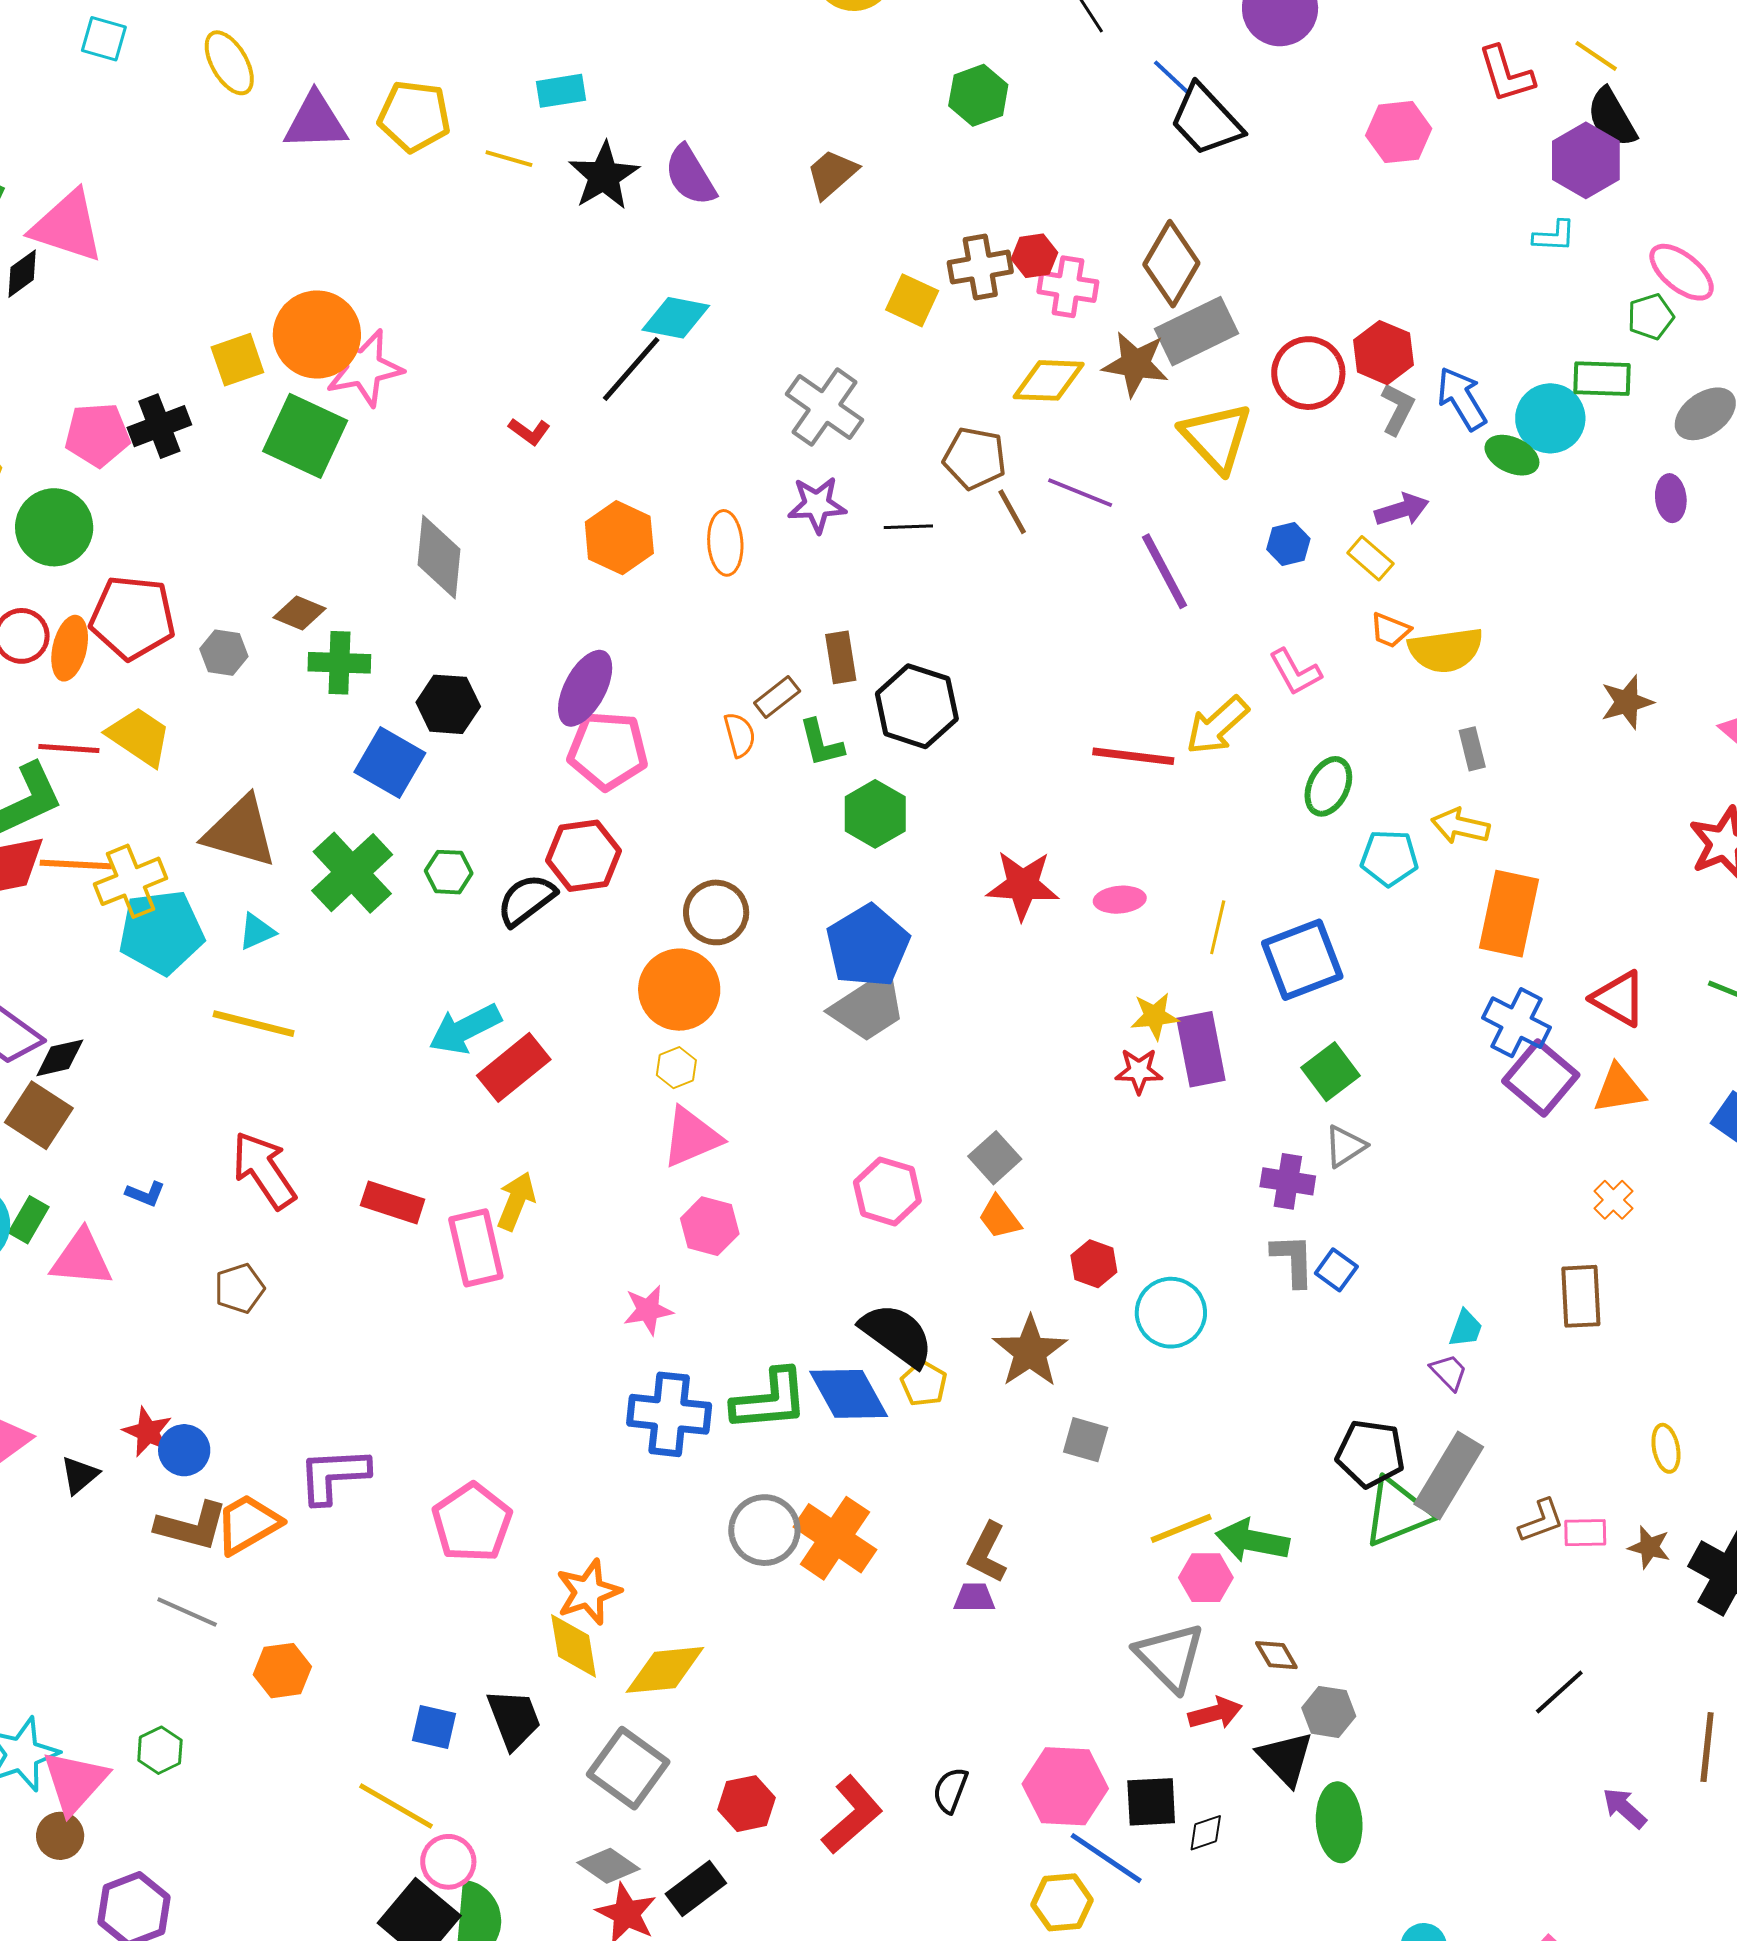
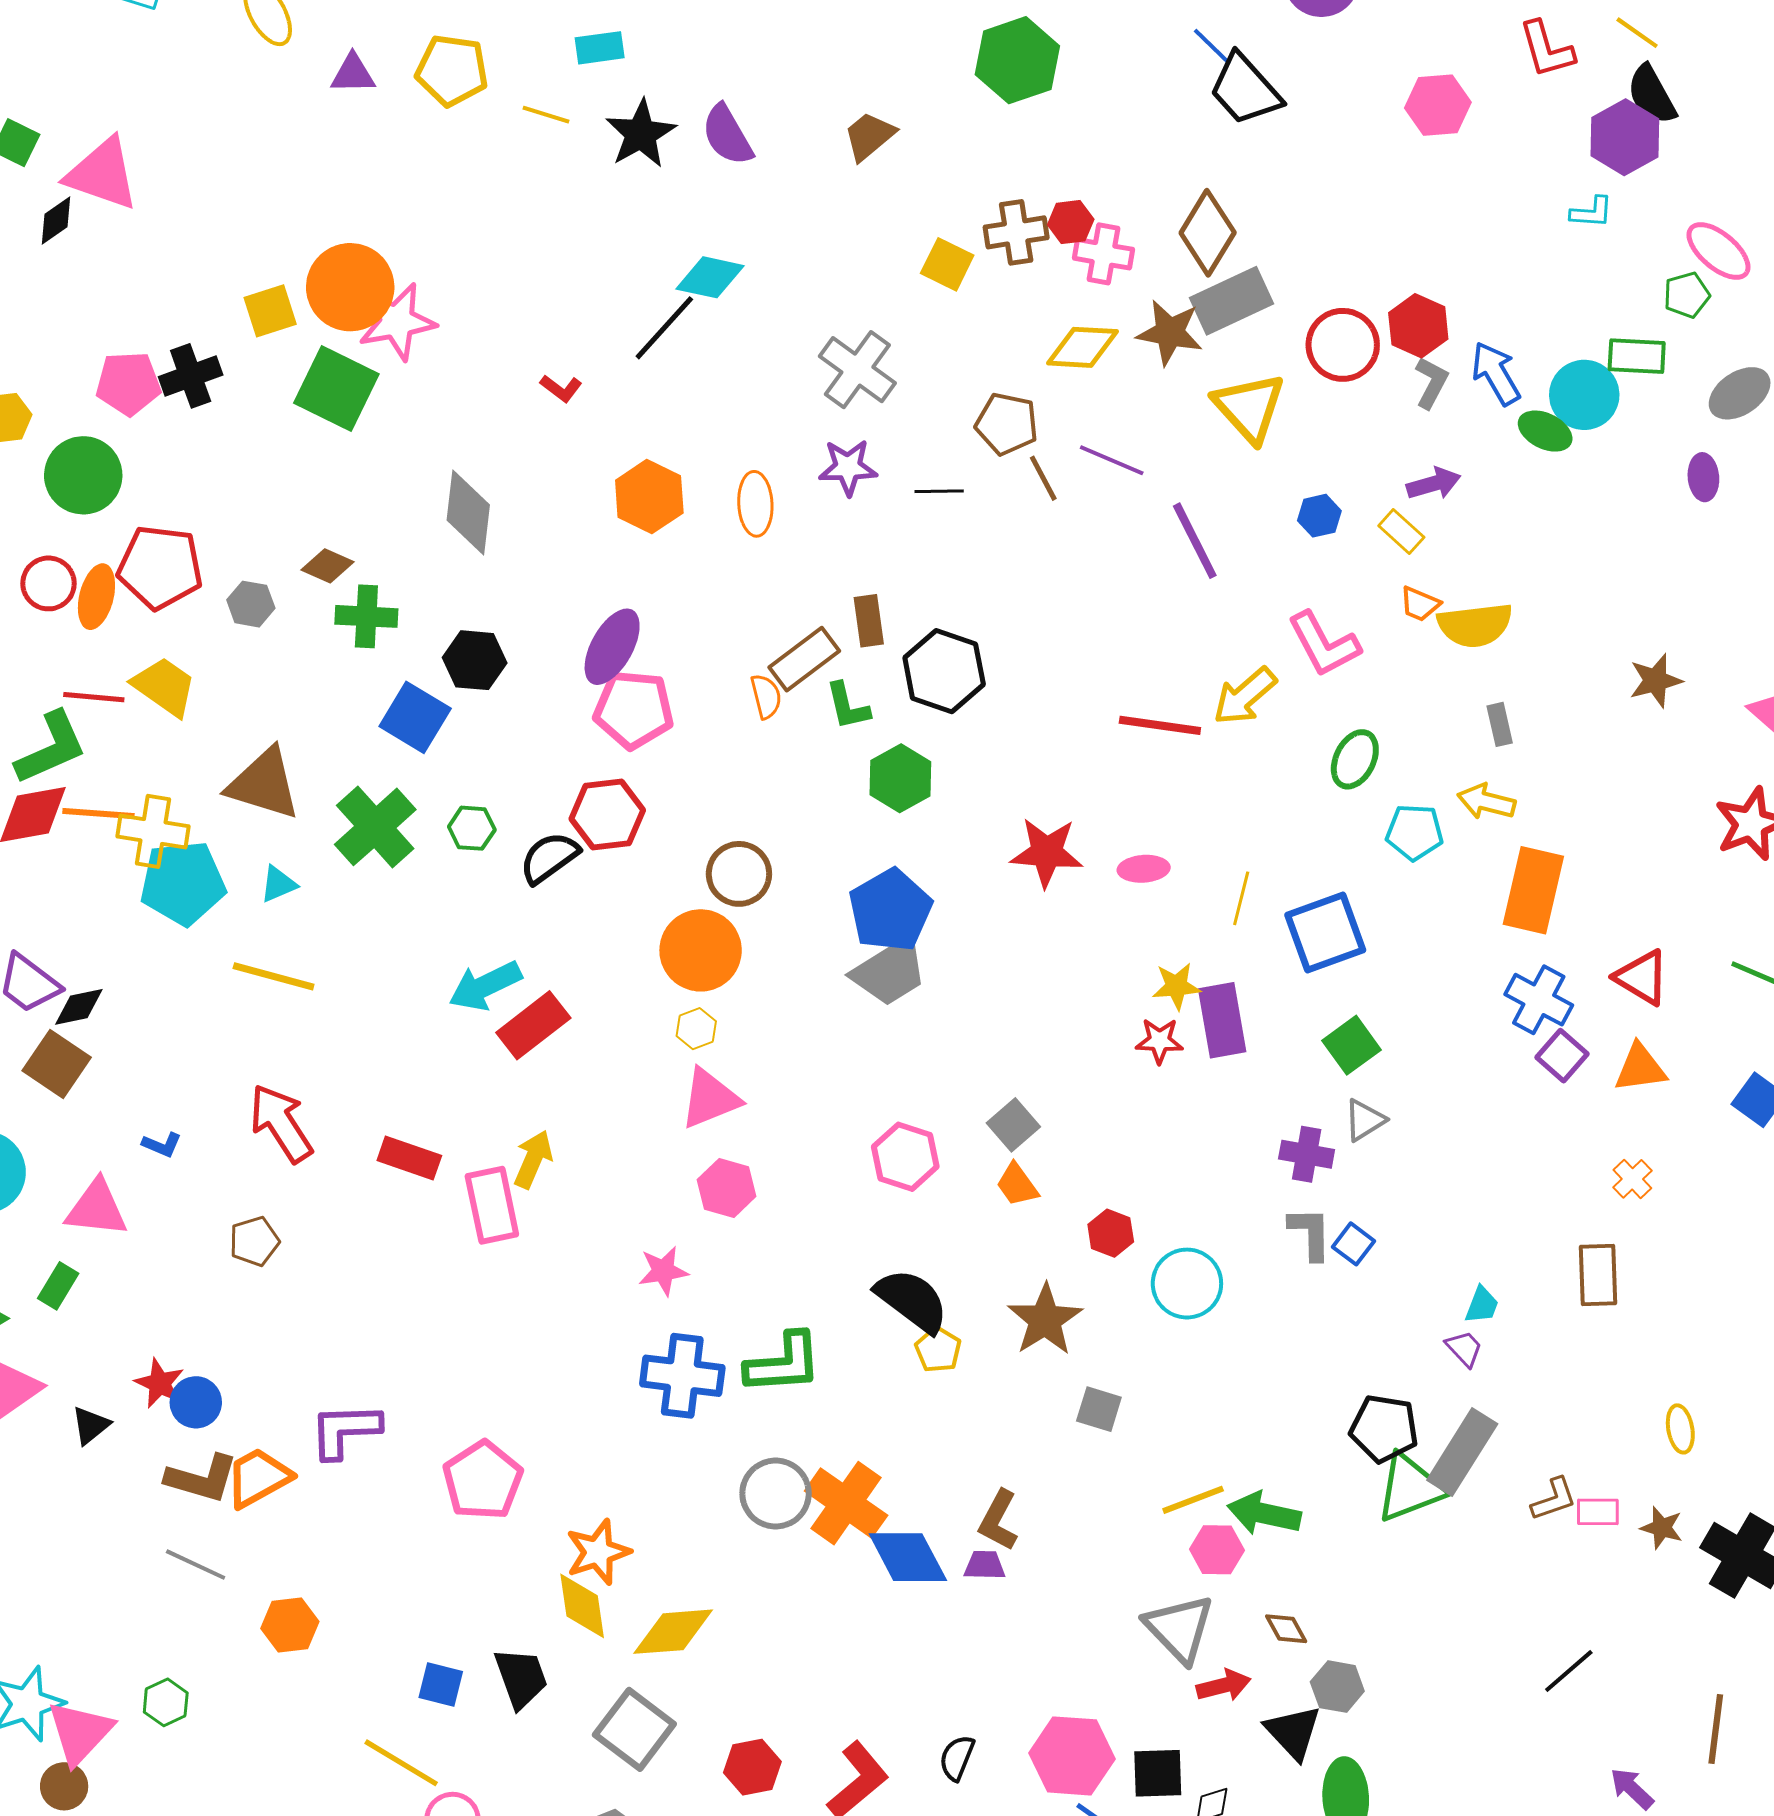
green hexagon: (978, 95) -> (1017, 60), size x1.4
purple triangle: (315, 122) -> (353, 74), size x0.7
pink L-shape: (1295, 672) -> (1324, 644), size x1.4
brown rectangle: (777, 697) -> (804, 659), size x1.5
yellow cross: (131, 881) -> (153, 831), turned 30
purple square: (1541, 1078) -> (1562, 1056), size x0.7
green rectangle: (29, 1220) -> (58, 1286), moved
blue diamond: (849, 1394) -> (908, 1557), moved

